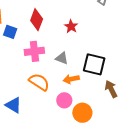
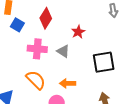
gray triangle: (62, 58) -> (63, 51), moved
black square: (94, 64) -> (104, 62), moved, turned -35

